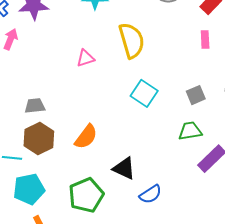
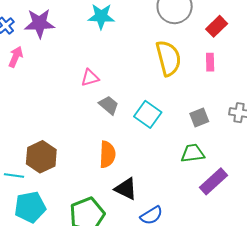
yellow semicircle: (132, 40) -> (168, 58), moved
gray trapezoid: (35, 106) -> (109, 105), moved, turned 45
orange semicircle: (86, 137) -> (107, 154), moved, turned -36

